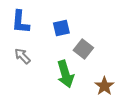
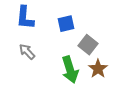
brown star: (104, 86) -> (98, 69), moved

